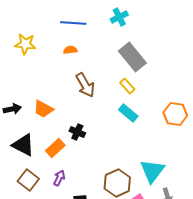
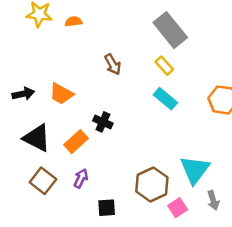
orange semicircle: (70, 50) -> (74, 22), moved
brown arrow: (85, 85) -> (113, 64), size x0.7

